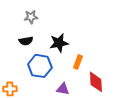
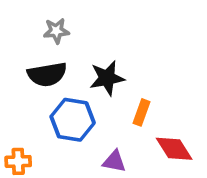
black semicircle: (26, 41) -> (47, 74), size x1.5
red diamond: (96, 82) -> (174, 149), turned -30

